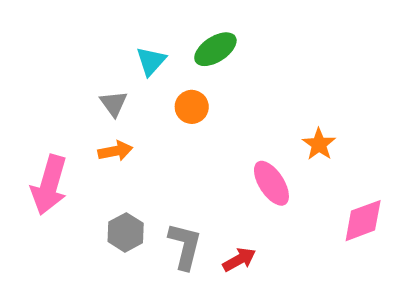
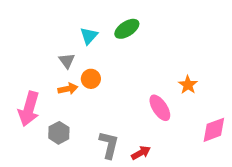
orange circle: (192, 107) -> (91, 79), moved
gray hexagon: (126, 232) -> (59, 133), moved

